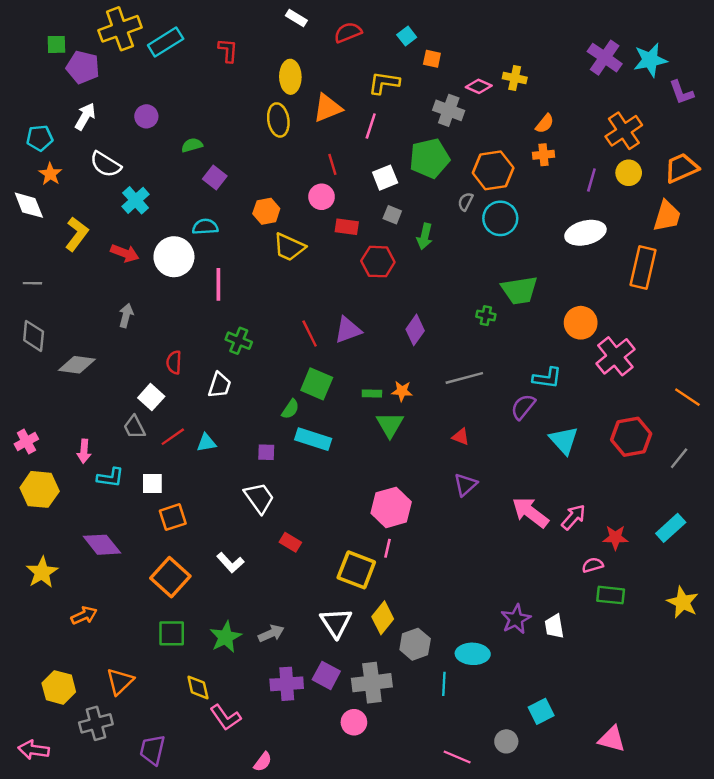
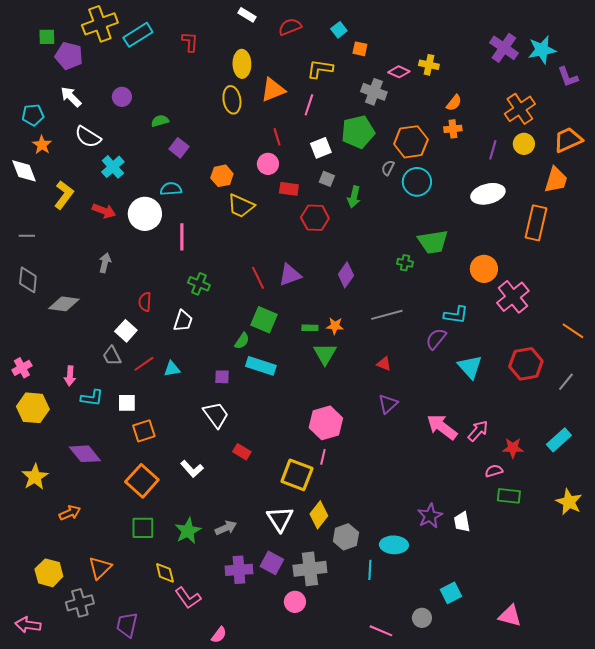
white arrow: (85, 116) -> (71, 97), turned -75

